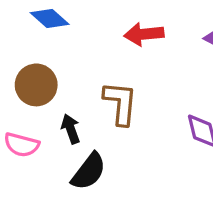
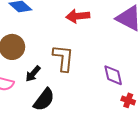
black arrow: (71, 129) -> (33, 74), turned -120

